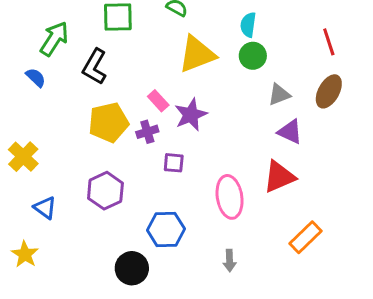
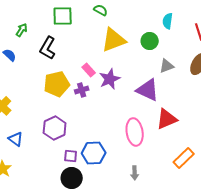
cyan semicircle: (248, 25) -> (168, 21), moved
green arrow: (54, 39) -> (22, 30), size x0.6
purple triangle: (290, 132) -> (148, 90), moved, size x1.4
purple square: (174, 163) -> (71, 156), moved

